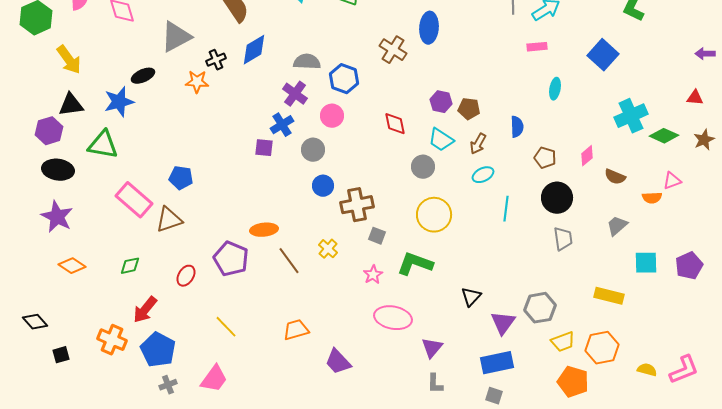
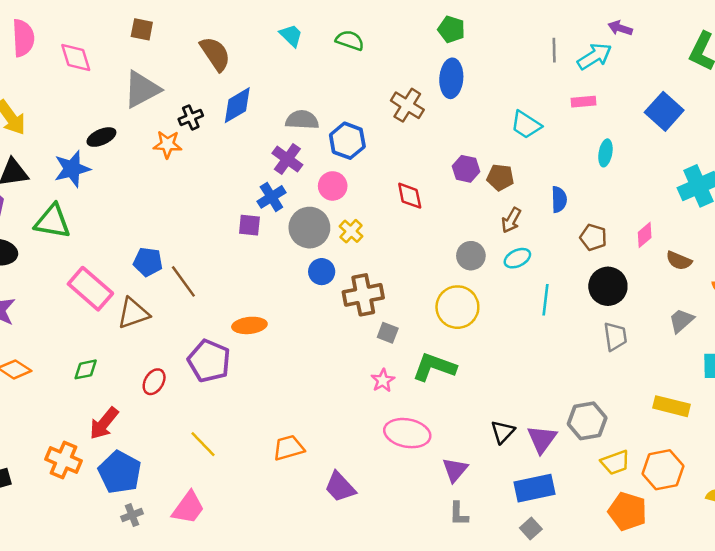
cyan trapezoid: (441, 140) -> (526, 125), moved
gray circle: (313, 150) -> (309, 228), size x1.4
gray circle: (423, 167) -> (471, 256), moved
yellow cross: (328, 249) -> (351, 231), moved
brown line: (289, 261) -> (183, 281), moved
black triangle: (471, 297) -> (503, 432), moved
gray square: (494, 396) -> (531, 529), turned 30

